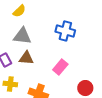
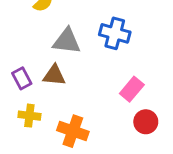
gray triangle: (22, 36) -> (67, 41), moved
pink rectangle: (60, 67) -> (132, 89), moved

